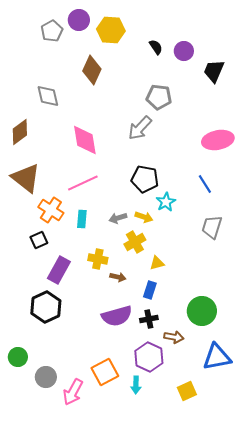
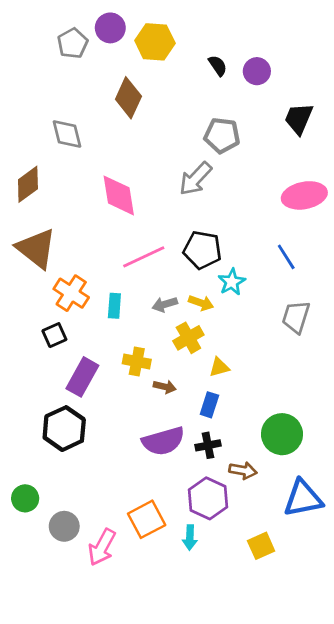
black trapezoid: (214, 71) -> (299, 119), moved
pink line: (83, 183) -> (144, 257), moved

